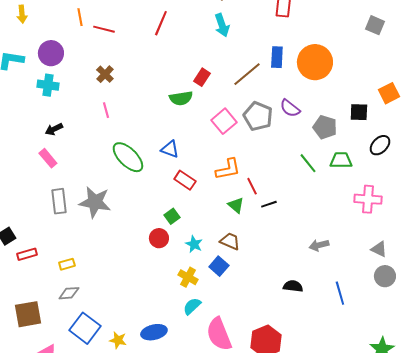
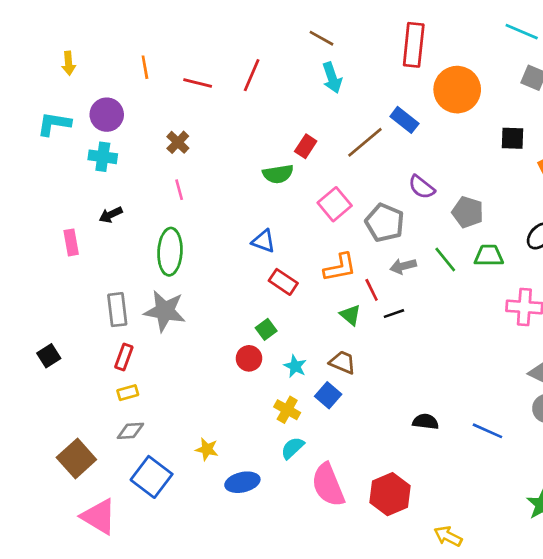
red line: (104, 29) -> (198, 83), moved
blue rectangle: (277, 57) -> (404, 120), turned -55
orange circle: (315, 62) -> (457, 90), moved
black square: (359, 112) -> (513, 138), moved
gray pentagon: (258, 116) -> (385, 223), moved
green ellipse: (128, 157) -> (170, 252), moved, turned 48
pink rectangle: (48, 158) -> (71, 242), moved, turned 30
gray arrow: (319, 245) -> (403, 266), moved
red rectangle: (27, 254) -> (124, 357), moved, turned -54
blue line: (340, 293) -> (487, 431), turned -50
brown square: (28, 314) -> (76, 458), turned -32
yellow star: (118, 340) -> (207, 449), moved

